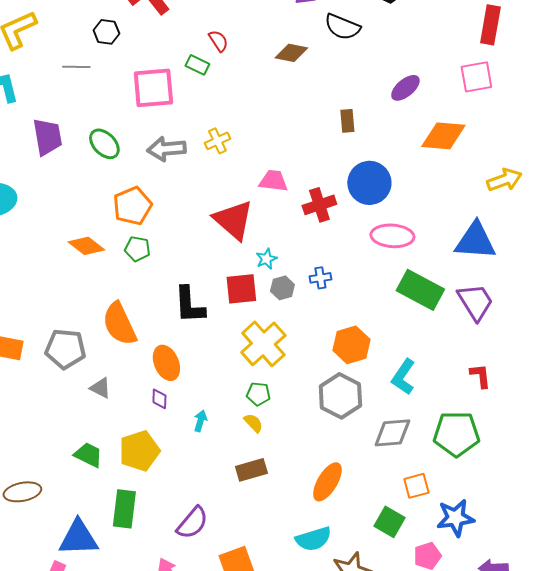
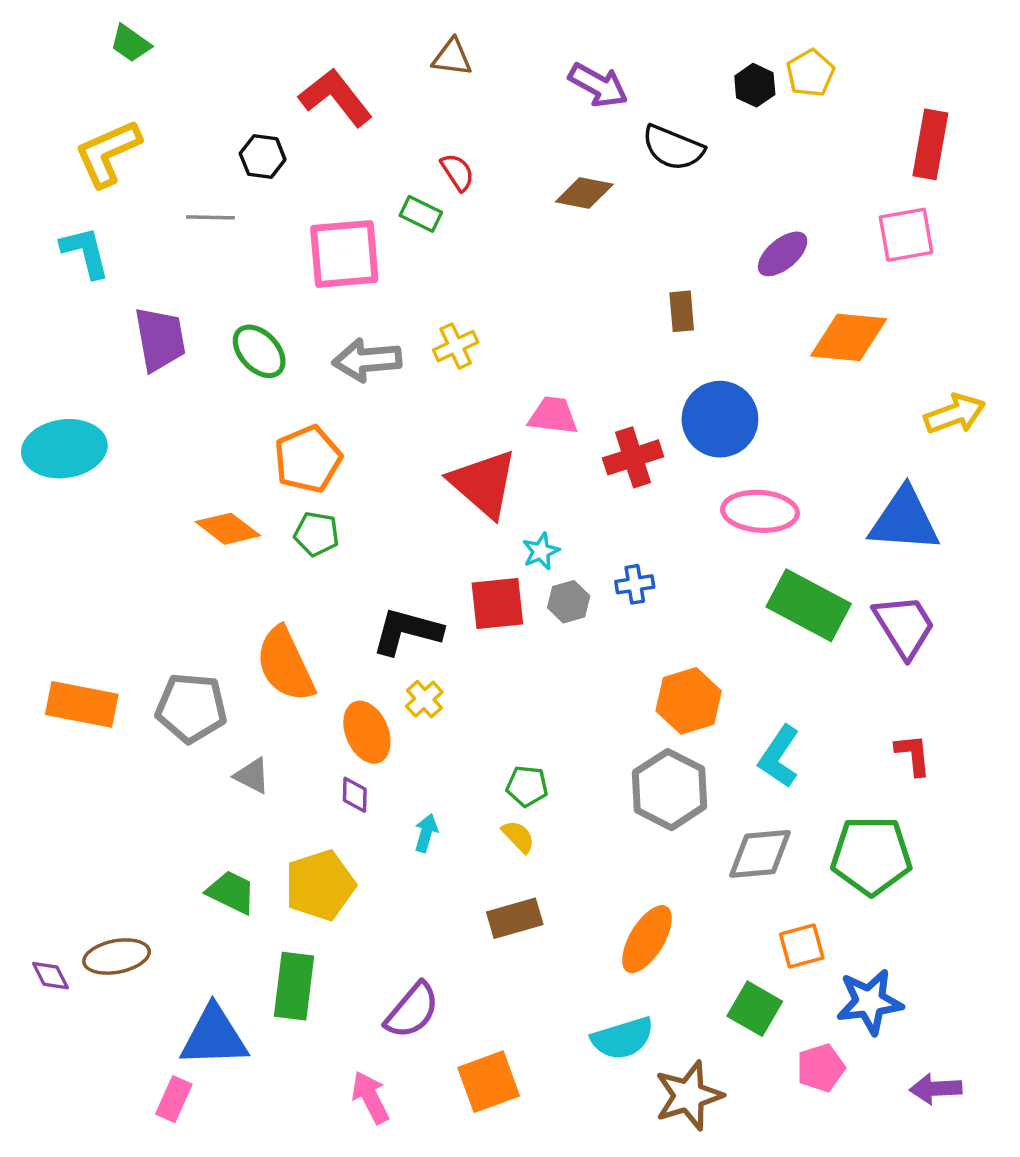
black L-shape: (189, 305) -> (407, 631), turned 108
yellow cross: (263, 344) -> (424, 699), moved, size x0.5

